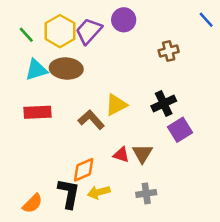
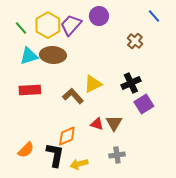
blue line: (206, 20) -> (154, 16), moved
brown cross: (169, 51) -> (135, 41), turned -35
yellow arrow: (99, 192) -> (79, 164), moved
orange semicircle: (32, 203) -> (26, 150), moved

